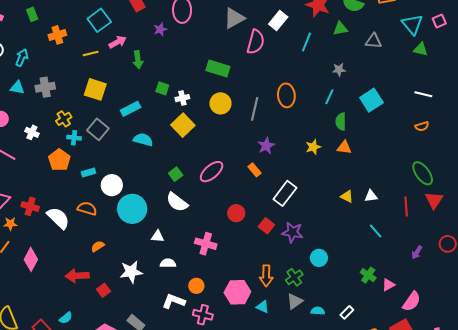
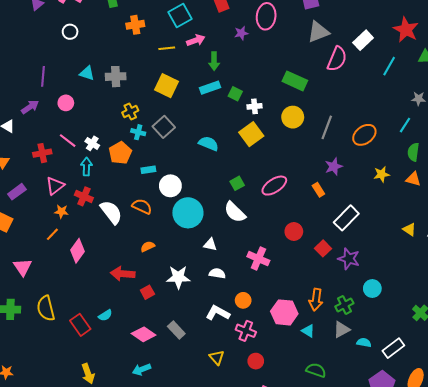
cyan arrow: (22, 58) -> (86, 167), moved, turned -30
orange ellipse: (286, 95) -> (364, 135), moved, turned 50
cyan rectangle: (131, 109) -> (210, 88), moved
white cross: (32, 132) -> (92, 143), moved
white rectangle: (347, 312) -> (393, 348), size x1.5

